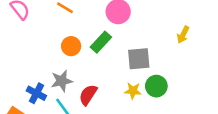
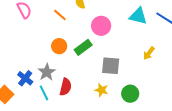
gray star: (62, 81) -> (47, 72), turned -30
green circle: (156, 86) -> (130, 94), moved
red semicircle: (88, 95) -> (66, 87), turned 150

